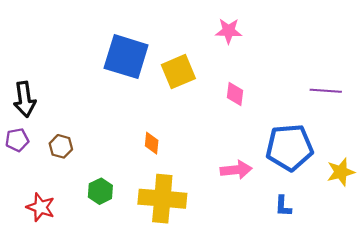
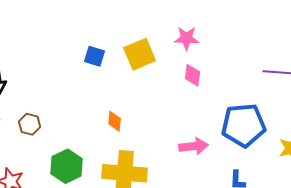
pink star: (229, 31) -> (187, 38), moved
blue square: (126, 57) -> (95, 56), moved, size x0.5
green hexagon: (100, 191) -> (67, 166), size x1.4

